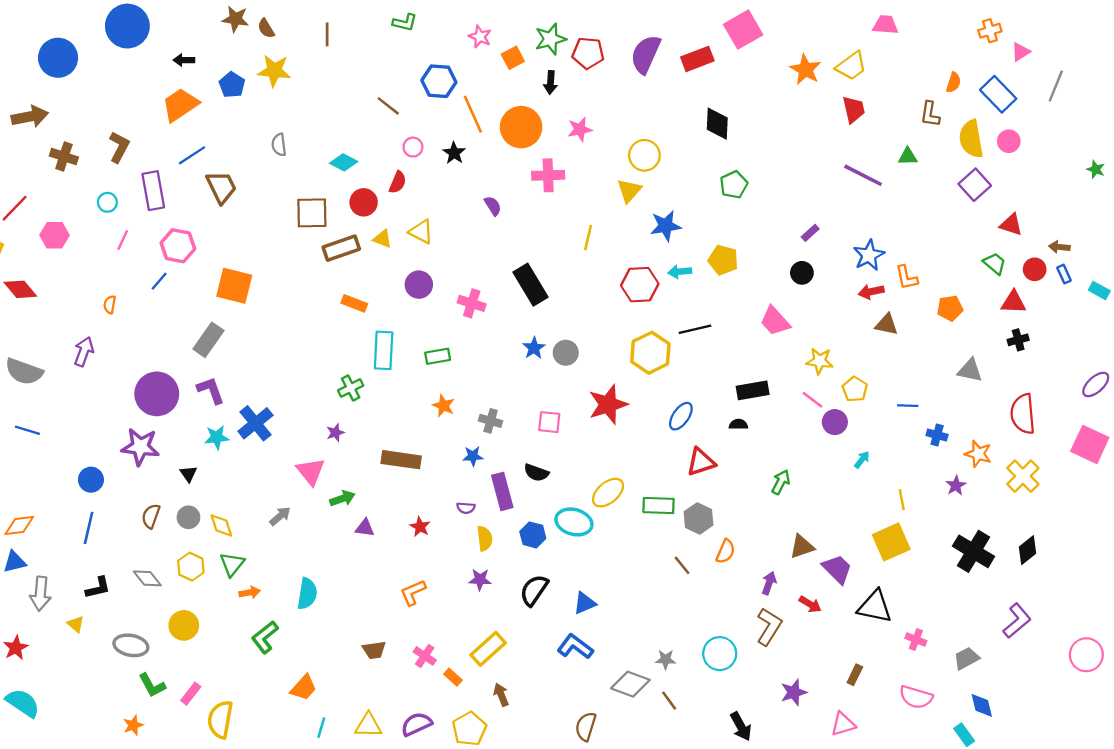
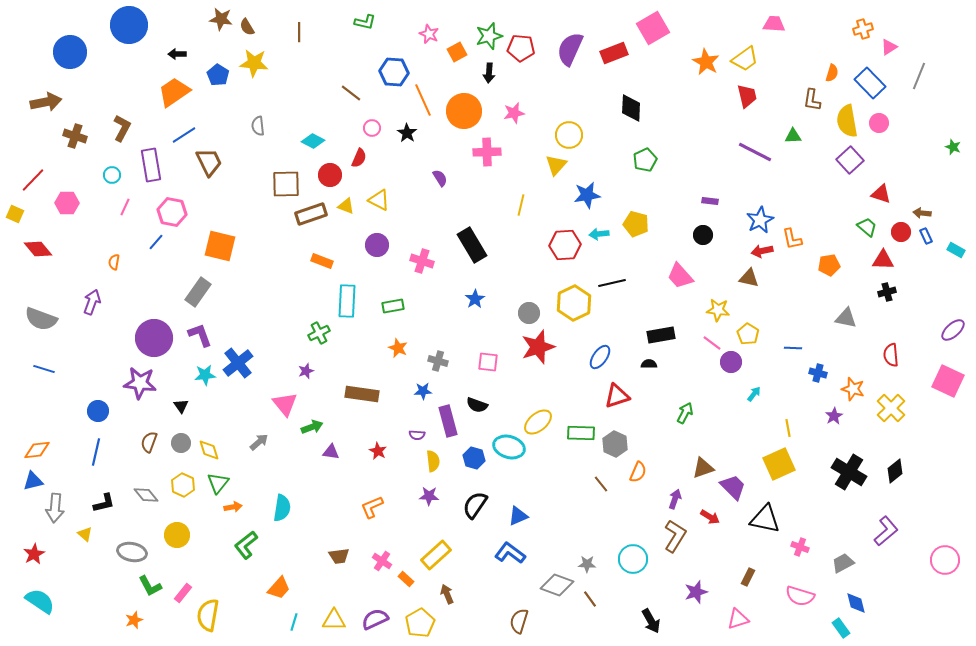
purple rectangle: (810, 233) -> (710, 201), turned 49
brown triangle: (887, 325) -> (749, 278), moved
gray circle: (566, 353) -> (529, 313), moved
red semicircle: (1023, 414) -> (891, 355), size x0.7

